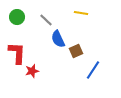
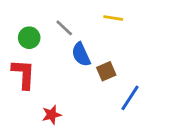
green circle: (17, 17) -> (29, 38), moved
red star: (32, 71) -> (52, 115), moved

